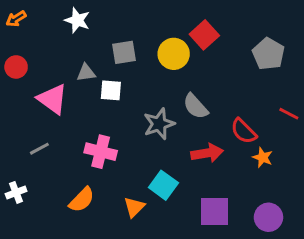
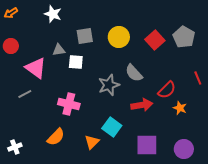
red square: (204, 35) -> (155, 40), moved
red line: (289, 114) -> (198, 78), turned 40
red semicircle: (244, 131) -> (167, 90), turned -90
gray line: (39, 149) -> (25, 94), moved
white cross: (16, 192) -> (15, 147), moved

